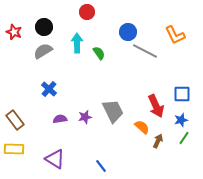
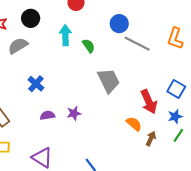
orange L-shape: (175, 35) -> (175, 38), moved, turned 45
gray semicircle: (43, 51) -> (18, 46), moved
blue square: (182, 94) -> (176, 89), turned 30
gray trapezoid: (113, 111) -> (109, 81), moved

